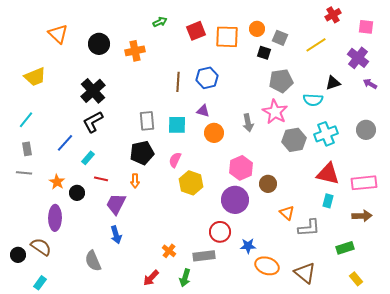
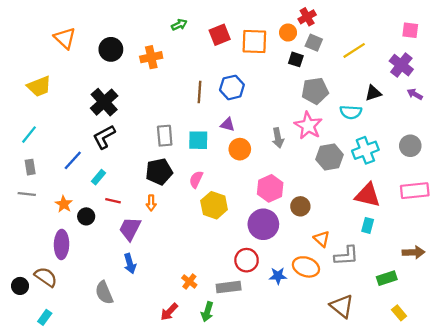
red cross: (333, 15) -> (307, 17), moved
pink rectangle: (364, 183) -> (415, 191), moved
brown arrow: (362, 216) -> (414, 252), moved
orange ellipse: (267, 266) -> (306, 267), moved

